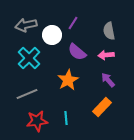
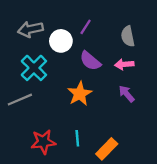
gray line: (27, 94) -> (20, 100), moved
orange rectangle: (102, 107) -> (107, 149), moved

